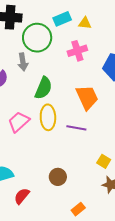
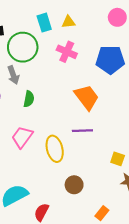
cyan rectangle: (62, 19) -> (44, 23), turned -72
pink cross: (77, 51) -> (67, 52), turned -36
green semicircle: (43, 88) -> (29, 99), moved, size x0.7
yellow ellipse: (48, 117) -> (55, 149), moved

